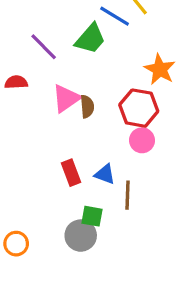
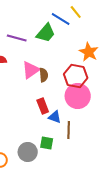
purple line: (44, 47) -> (17, 38), turned -30
pink circle: (142, 140) -> (78, 96), size x1.6
red rectangle: (71, 173) -> (43, 106), moved
gray circle: (81, 236) -> (28, 152), moved

